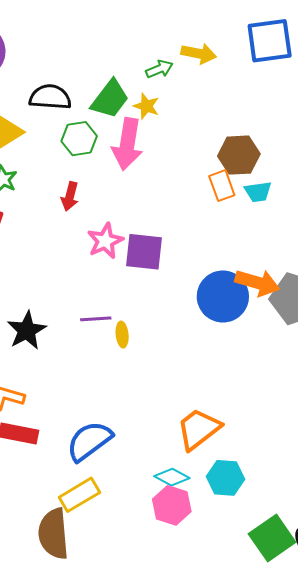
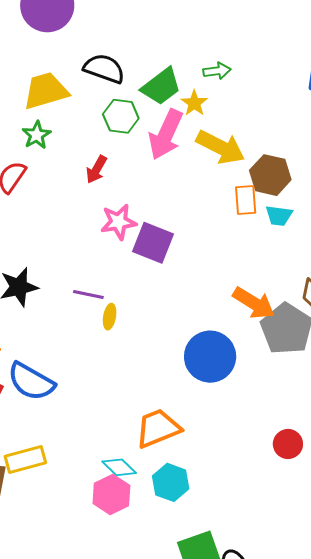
yellow arrow: (199, 54) -> (221, 147), moved, size x1.4
blue circle: (223, 296) -> (210, 357), moved
blue semicircle: (89, 441) -> (31, 382), moved, turned -129

